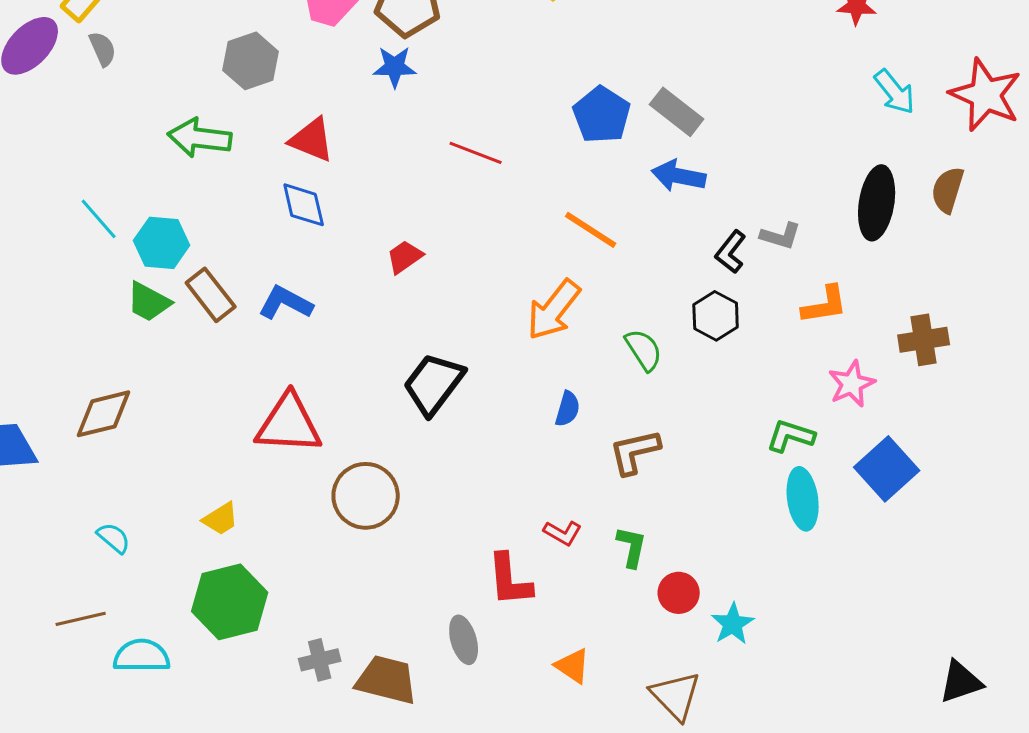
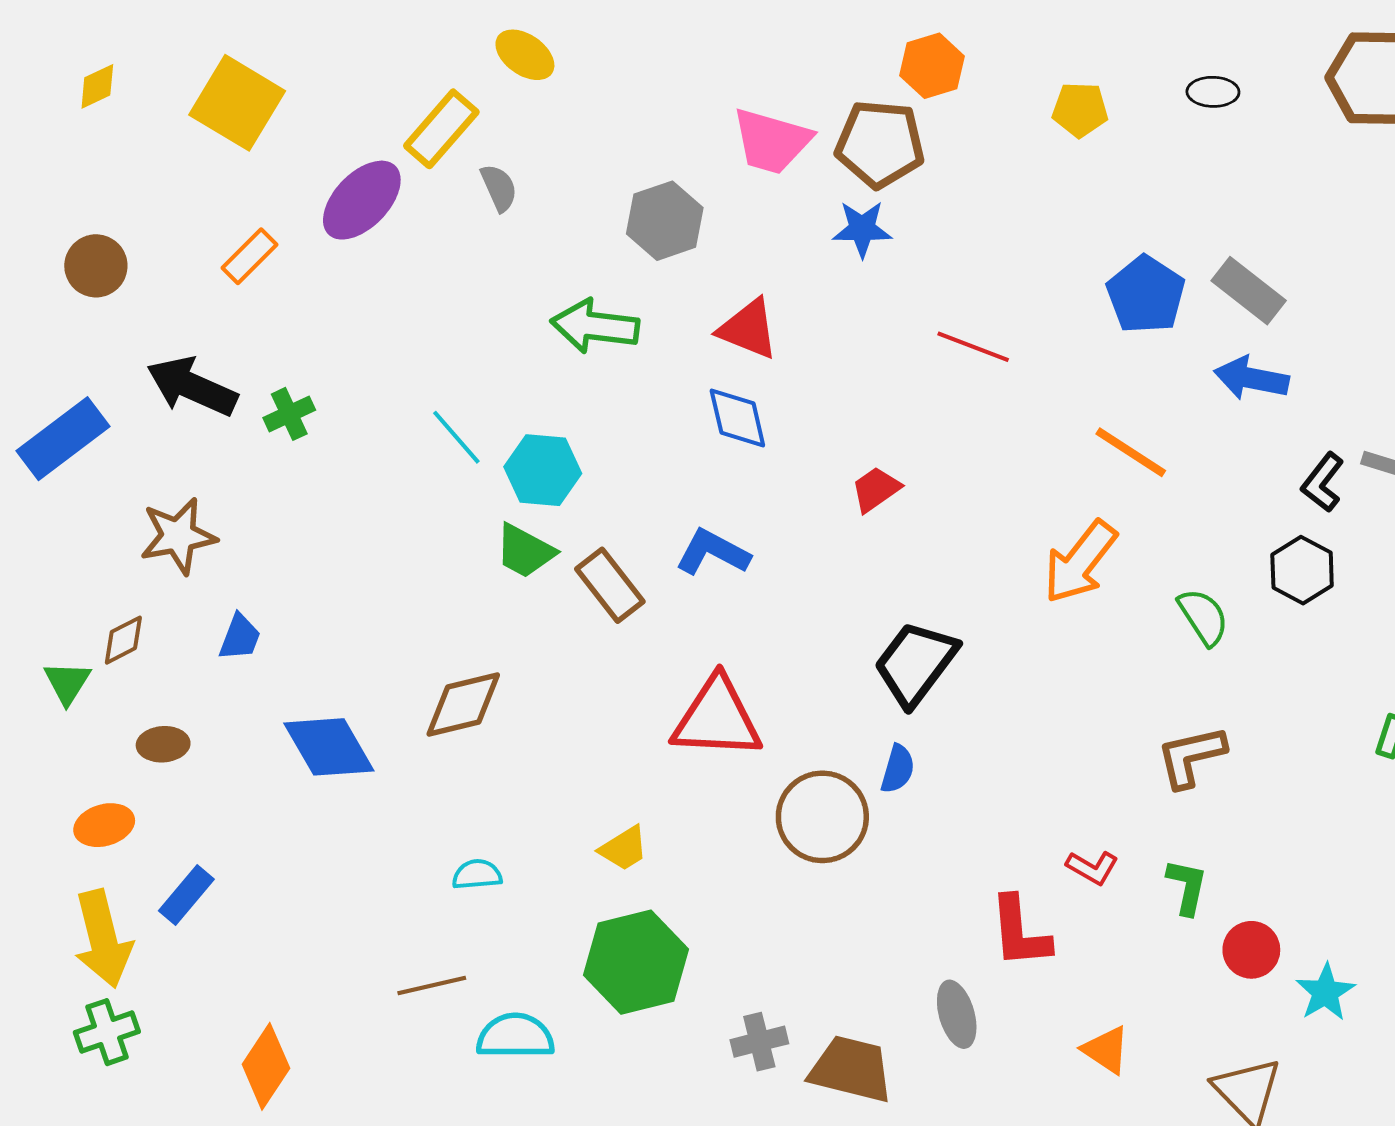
gray semicircle: (103, 49) -> (499, 188), moved
brown rectangle: (211, 295) -> (610, 585), moved
blue semicircle: (568, 409) -> (898, 769), moved
cyan semicircle: (114, 538) -> (477, 874), turned -45

